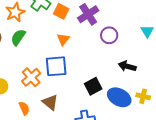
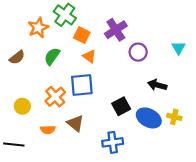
orange square: (61, 11) -> (82, 35), moved
green semicircle: (18, 37) -> (52, 56), moved
orange triangle: (63, 39) -> (89, 56), turned -32
orange semicircle: (24, 108) -> (48, 130), turned 112

